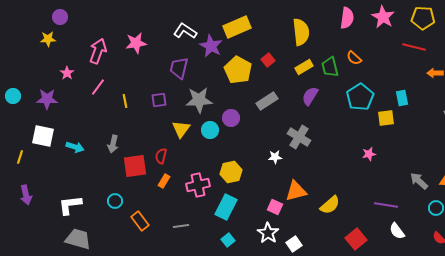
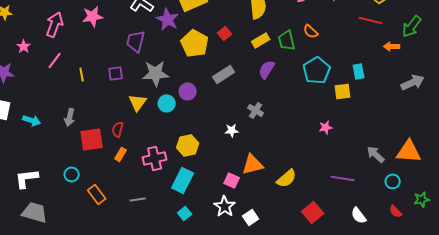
gray cross: (299, 137) -> (256, 110), size x0.7
white semicircle: (397, 231) -> (359, 215), moved

